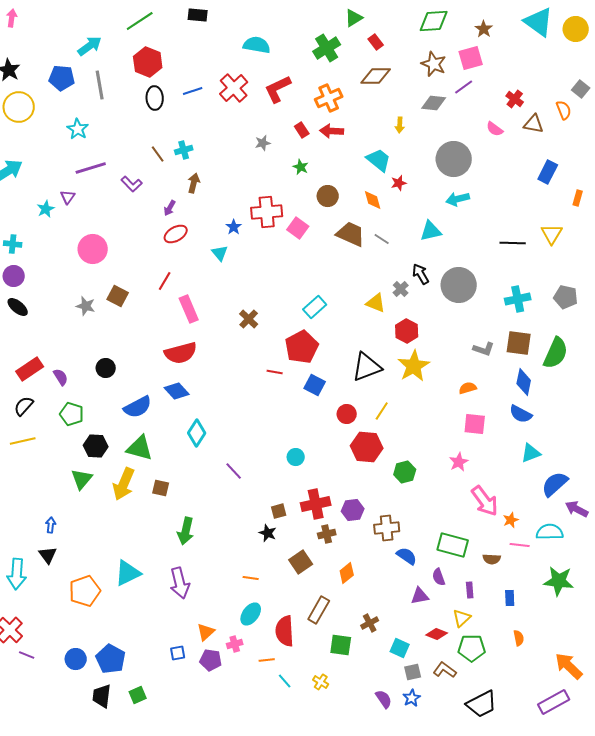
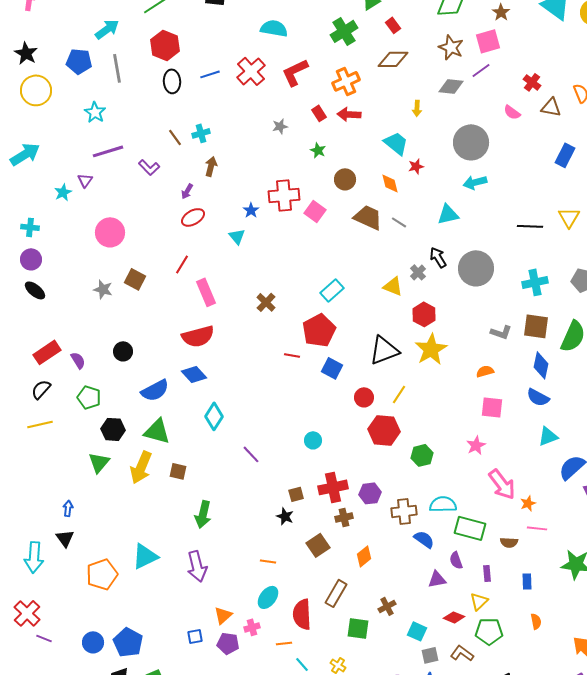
cyan semicircle: (550, 532) -> (443, 504), moved

